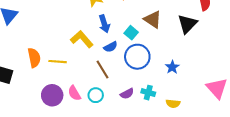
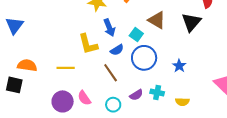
yellow L-shape: (82, 39) -> (88, 44), turned -150
orange semicircle: (34, 58) -> (27, 65), moved, turned -66
cyan circle: (96, 95) -> (113, 105), moved

